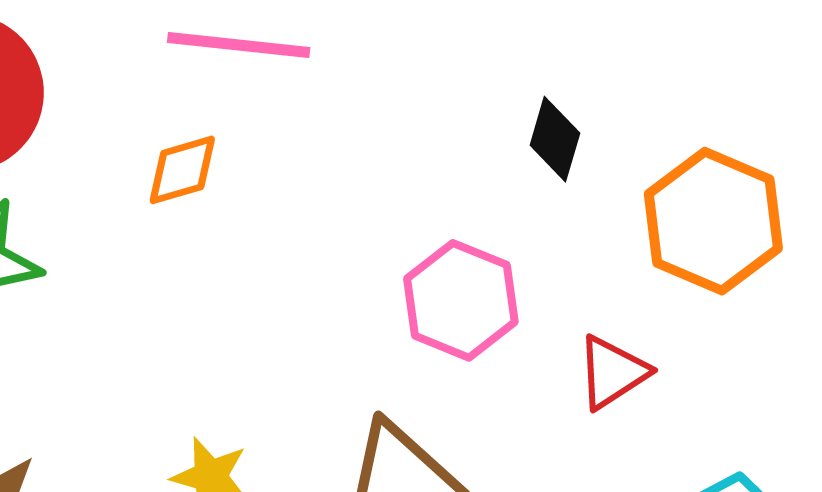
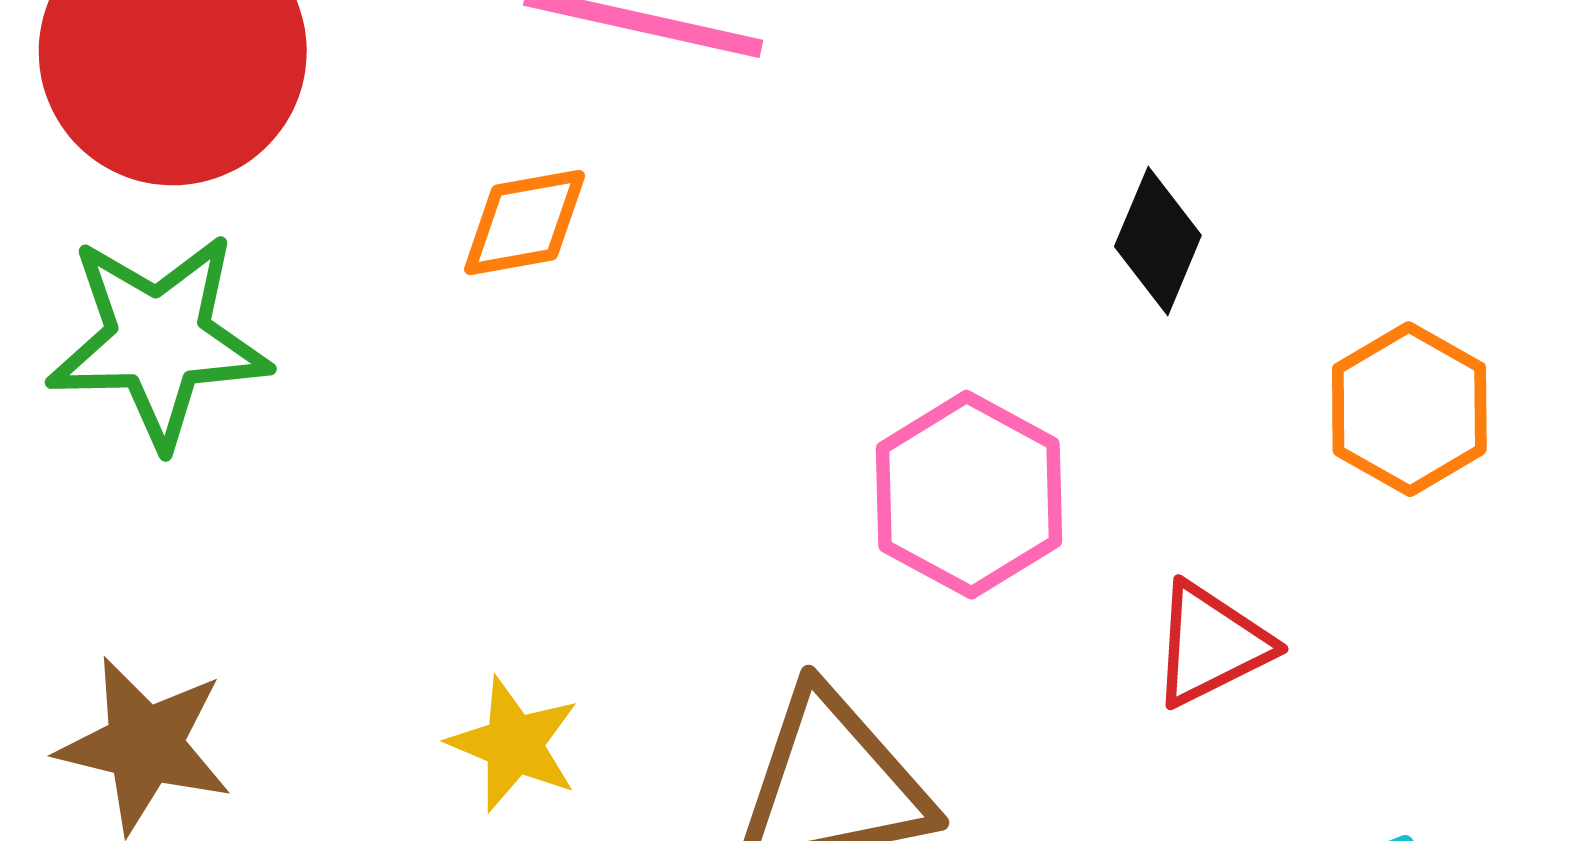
orange hexagon: (713, 221) -> (1409, 409), size x0.7

